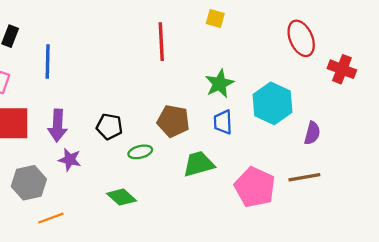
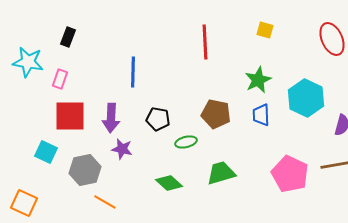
yellow square: (215, 19) -> (265, 30), moved
blue line: (48, 62) -> (133, 72), moved
green trapezoid: (199, 164) -> (221, 173), moved
orange line: (51, 218) -> (105, 202), turned 50

